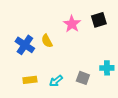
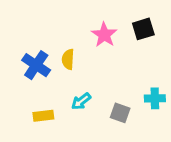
yellow semicircle: (47, 41) -> (68, 59), turned 32
cyan arrow: (56, 81) -> (81, 101), moved

